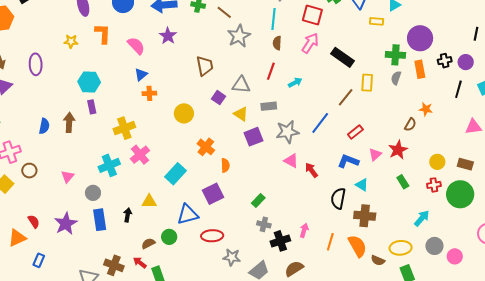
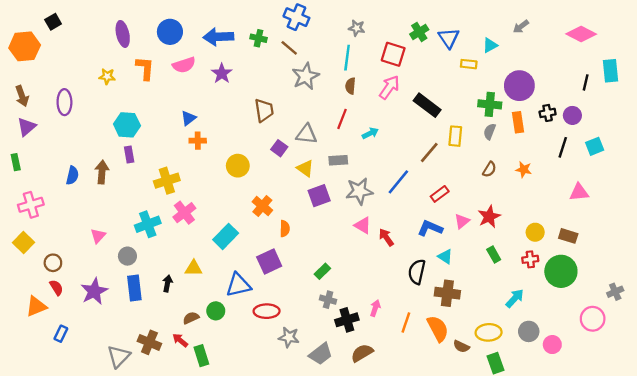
pink semicircle: (136, 46) -> (184, 65), moved, turned 114
brown semicircle: (410, 125) -> (489, 169), moved
brown circle: (29, 171) -> (53, 263), moved

